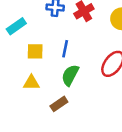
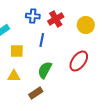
blue line: (65, 49) -> (42, 40), moved

